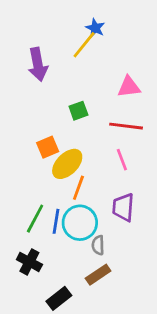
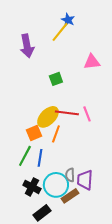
red line: (126, 126) -> (67, 113), moved
orange square: (48, 147) -> (34, 133), moved
purple trapezoid: (123, 207) -> (85, 180), moved
cyan circle: (80, 223) -> (56, 185), moved
black cross: (29, 262) -> (32, 187), moved

